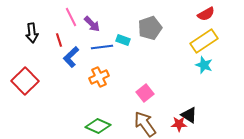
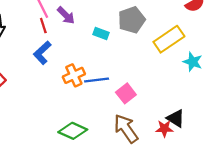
red line: (59, 40) -> (43, 26), moved
yellow rectangle: (204, 41) -> (169, 39), moved
blue line: (102, 47) -> (97, 80), moved

